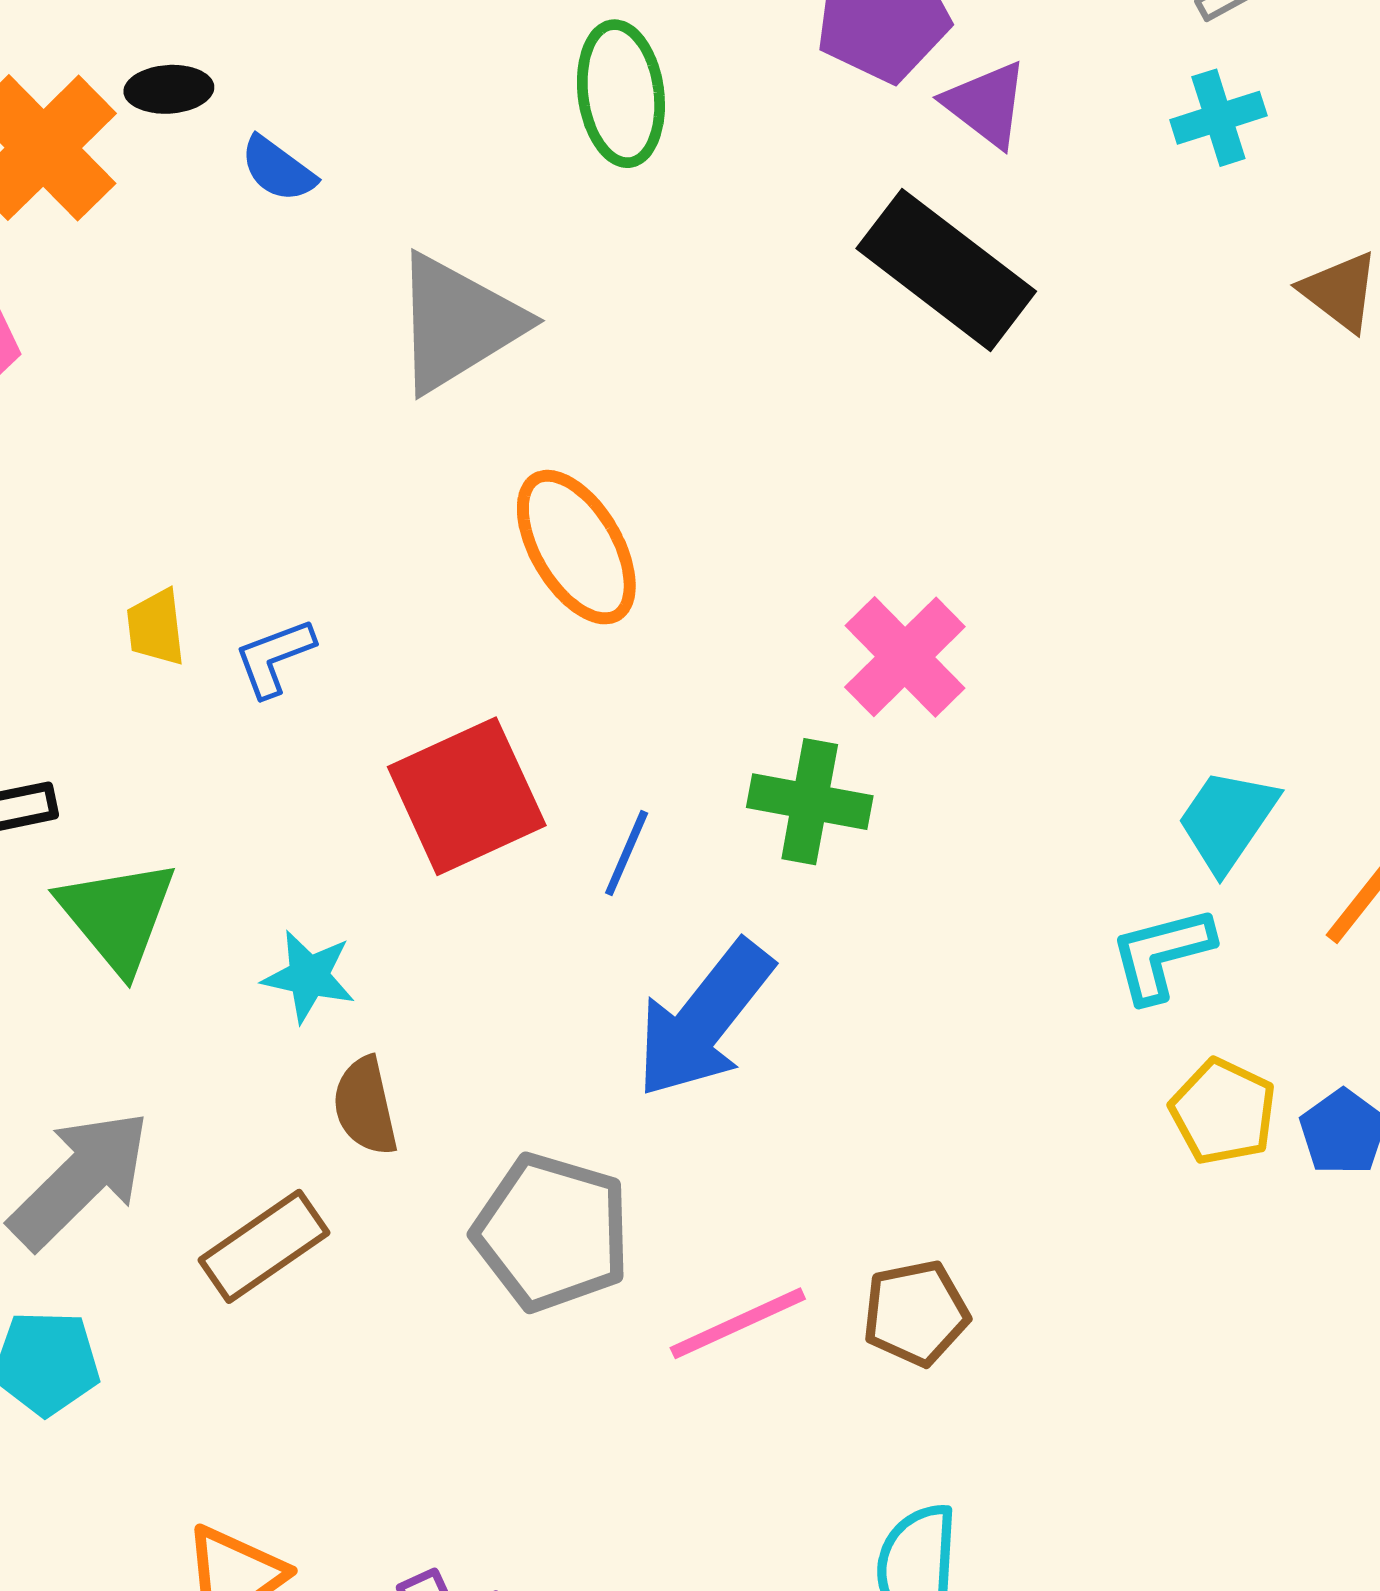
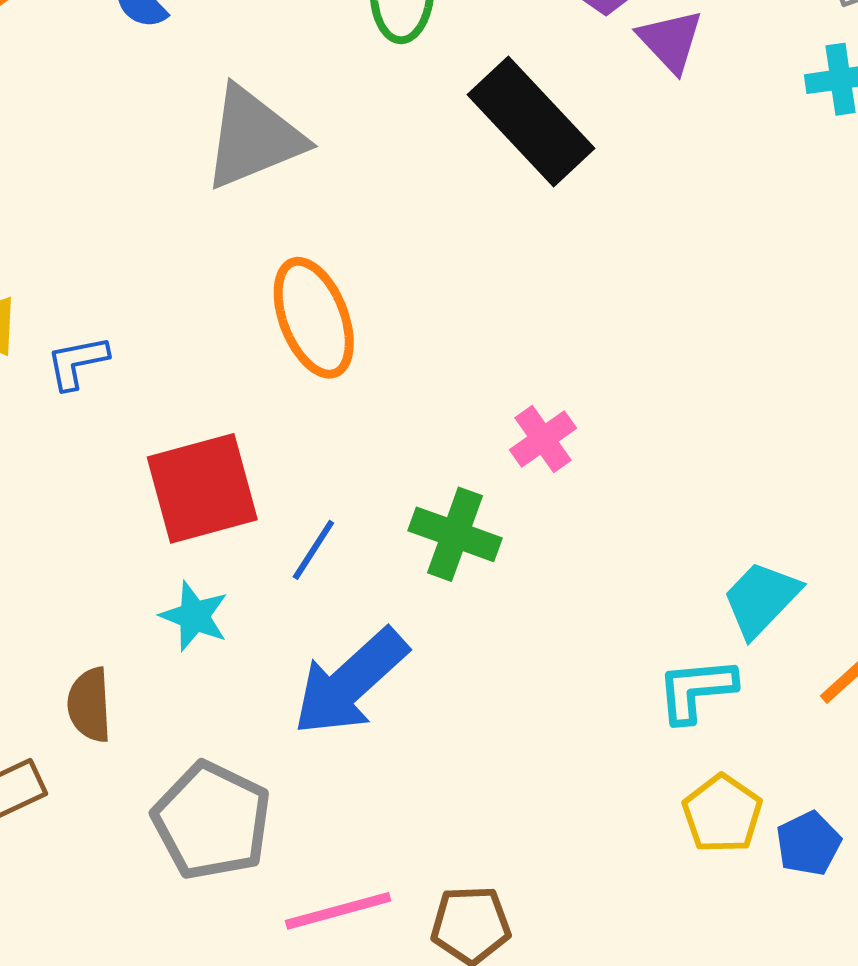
black rectangle: (946, 270) -> (531, 121), moved
pink cross: (905, 657) -> (543, 439), size x0.7
cyan star: (309, 976) -> (194, 616), moved

